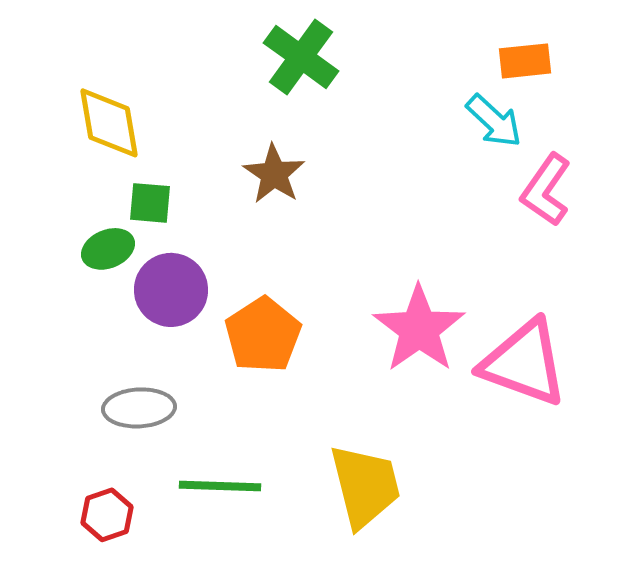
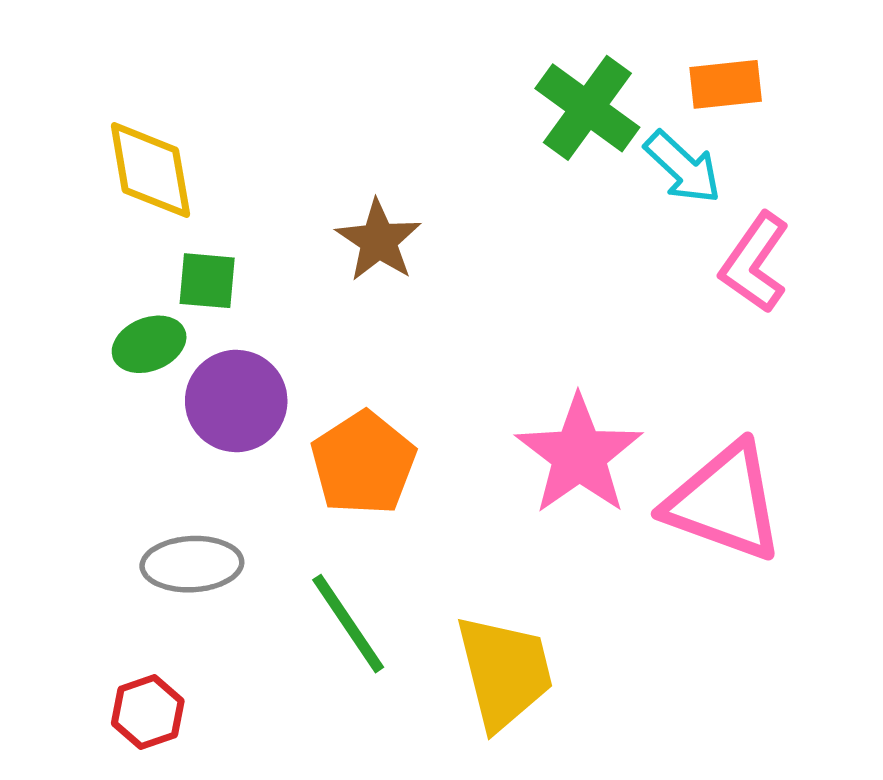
green cross: (301, 57) -> (587, 108), moved
green line: (220, 486) -> (348, 624), moved, turned 54

